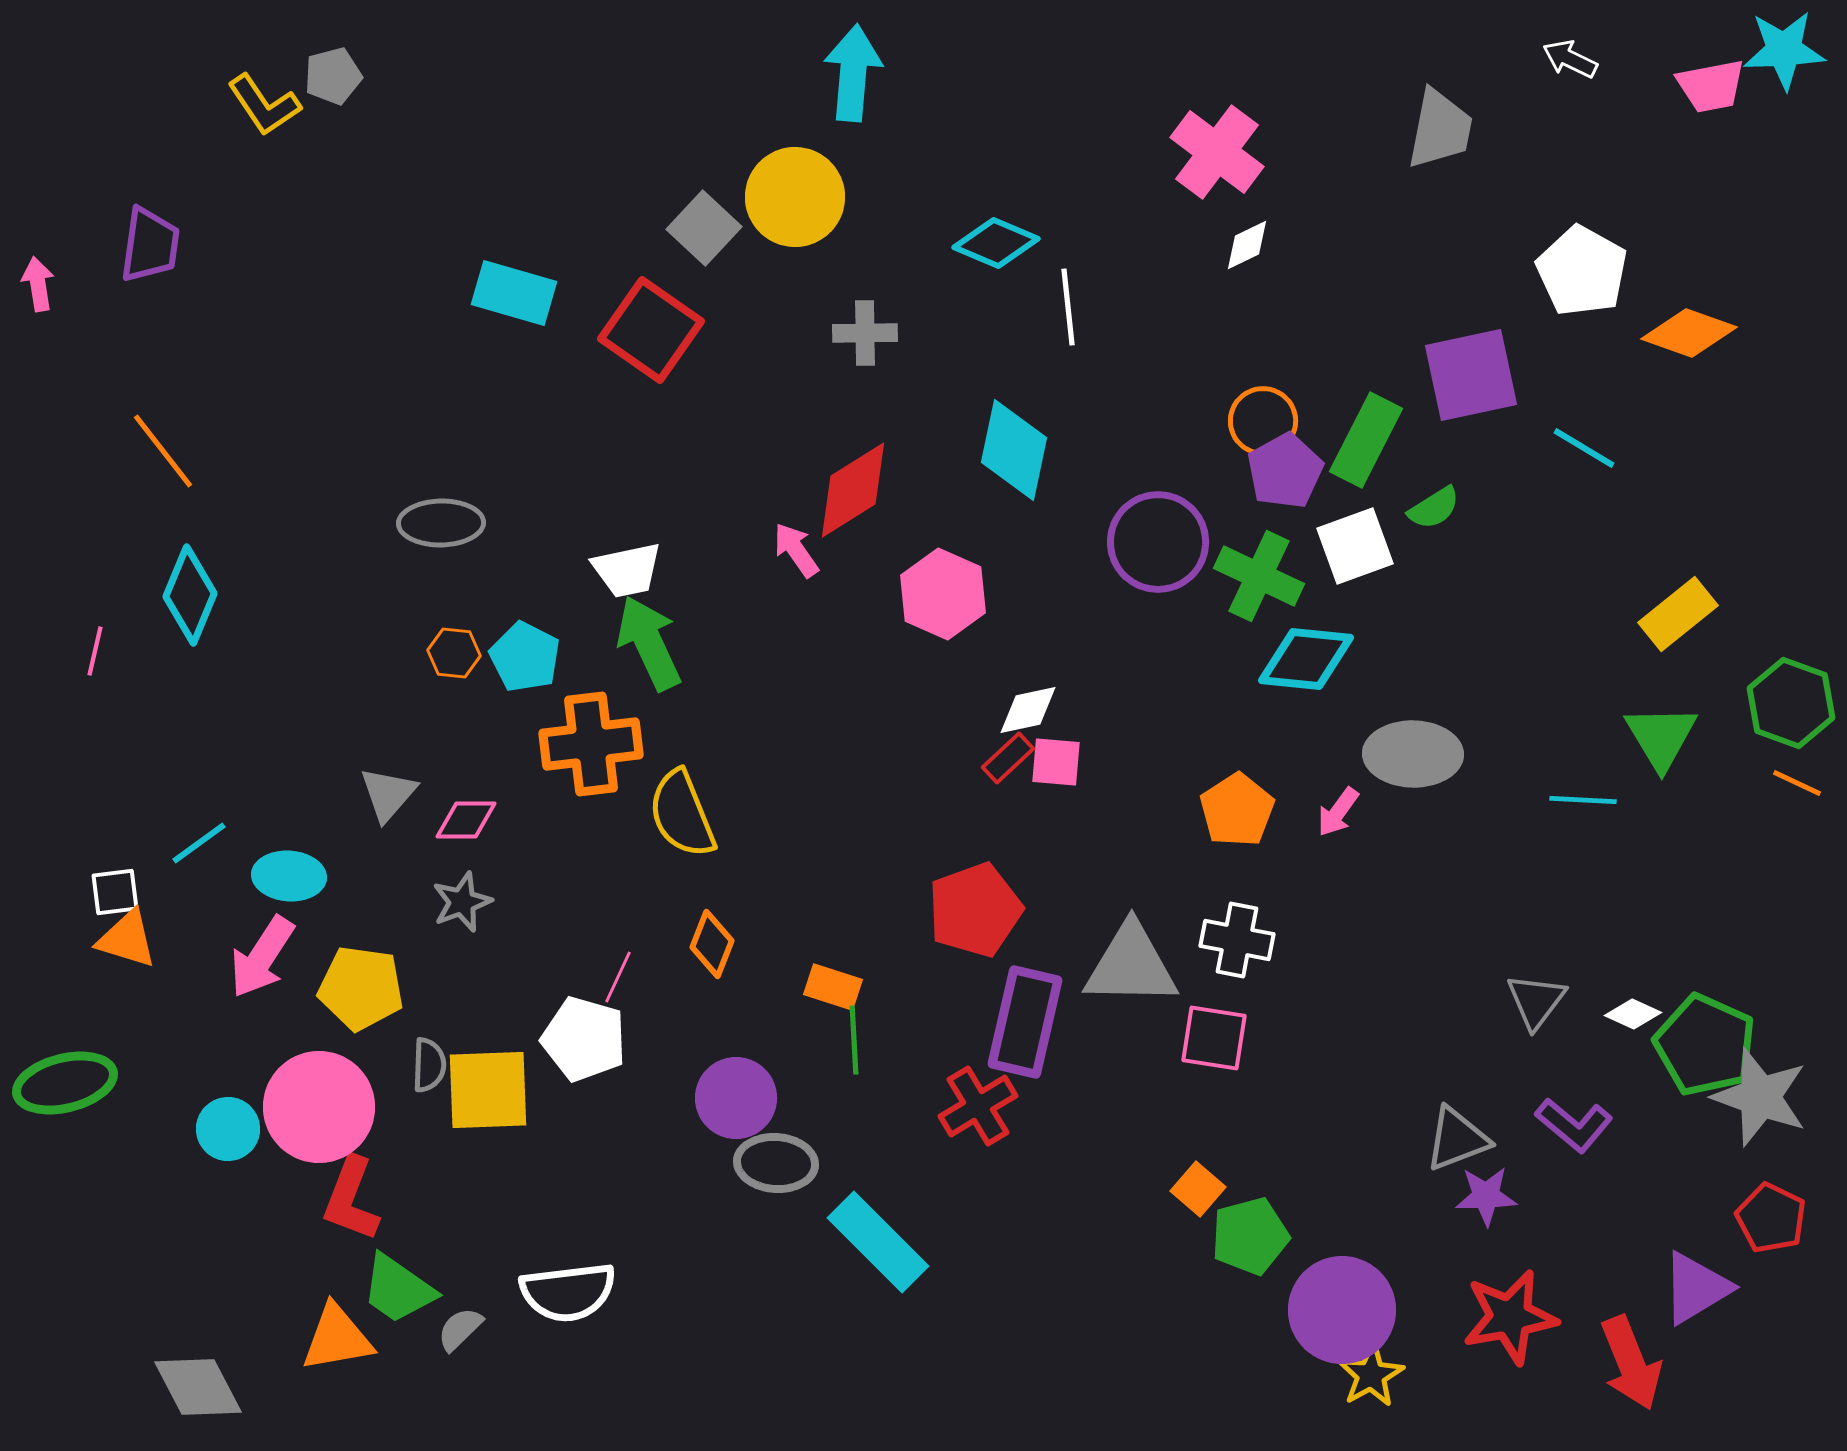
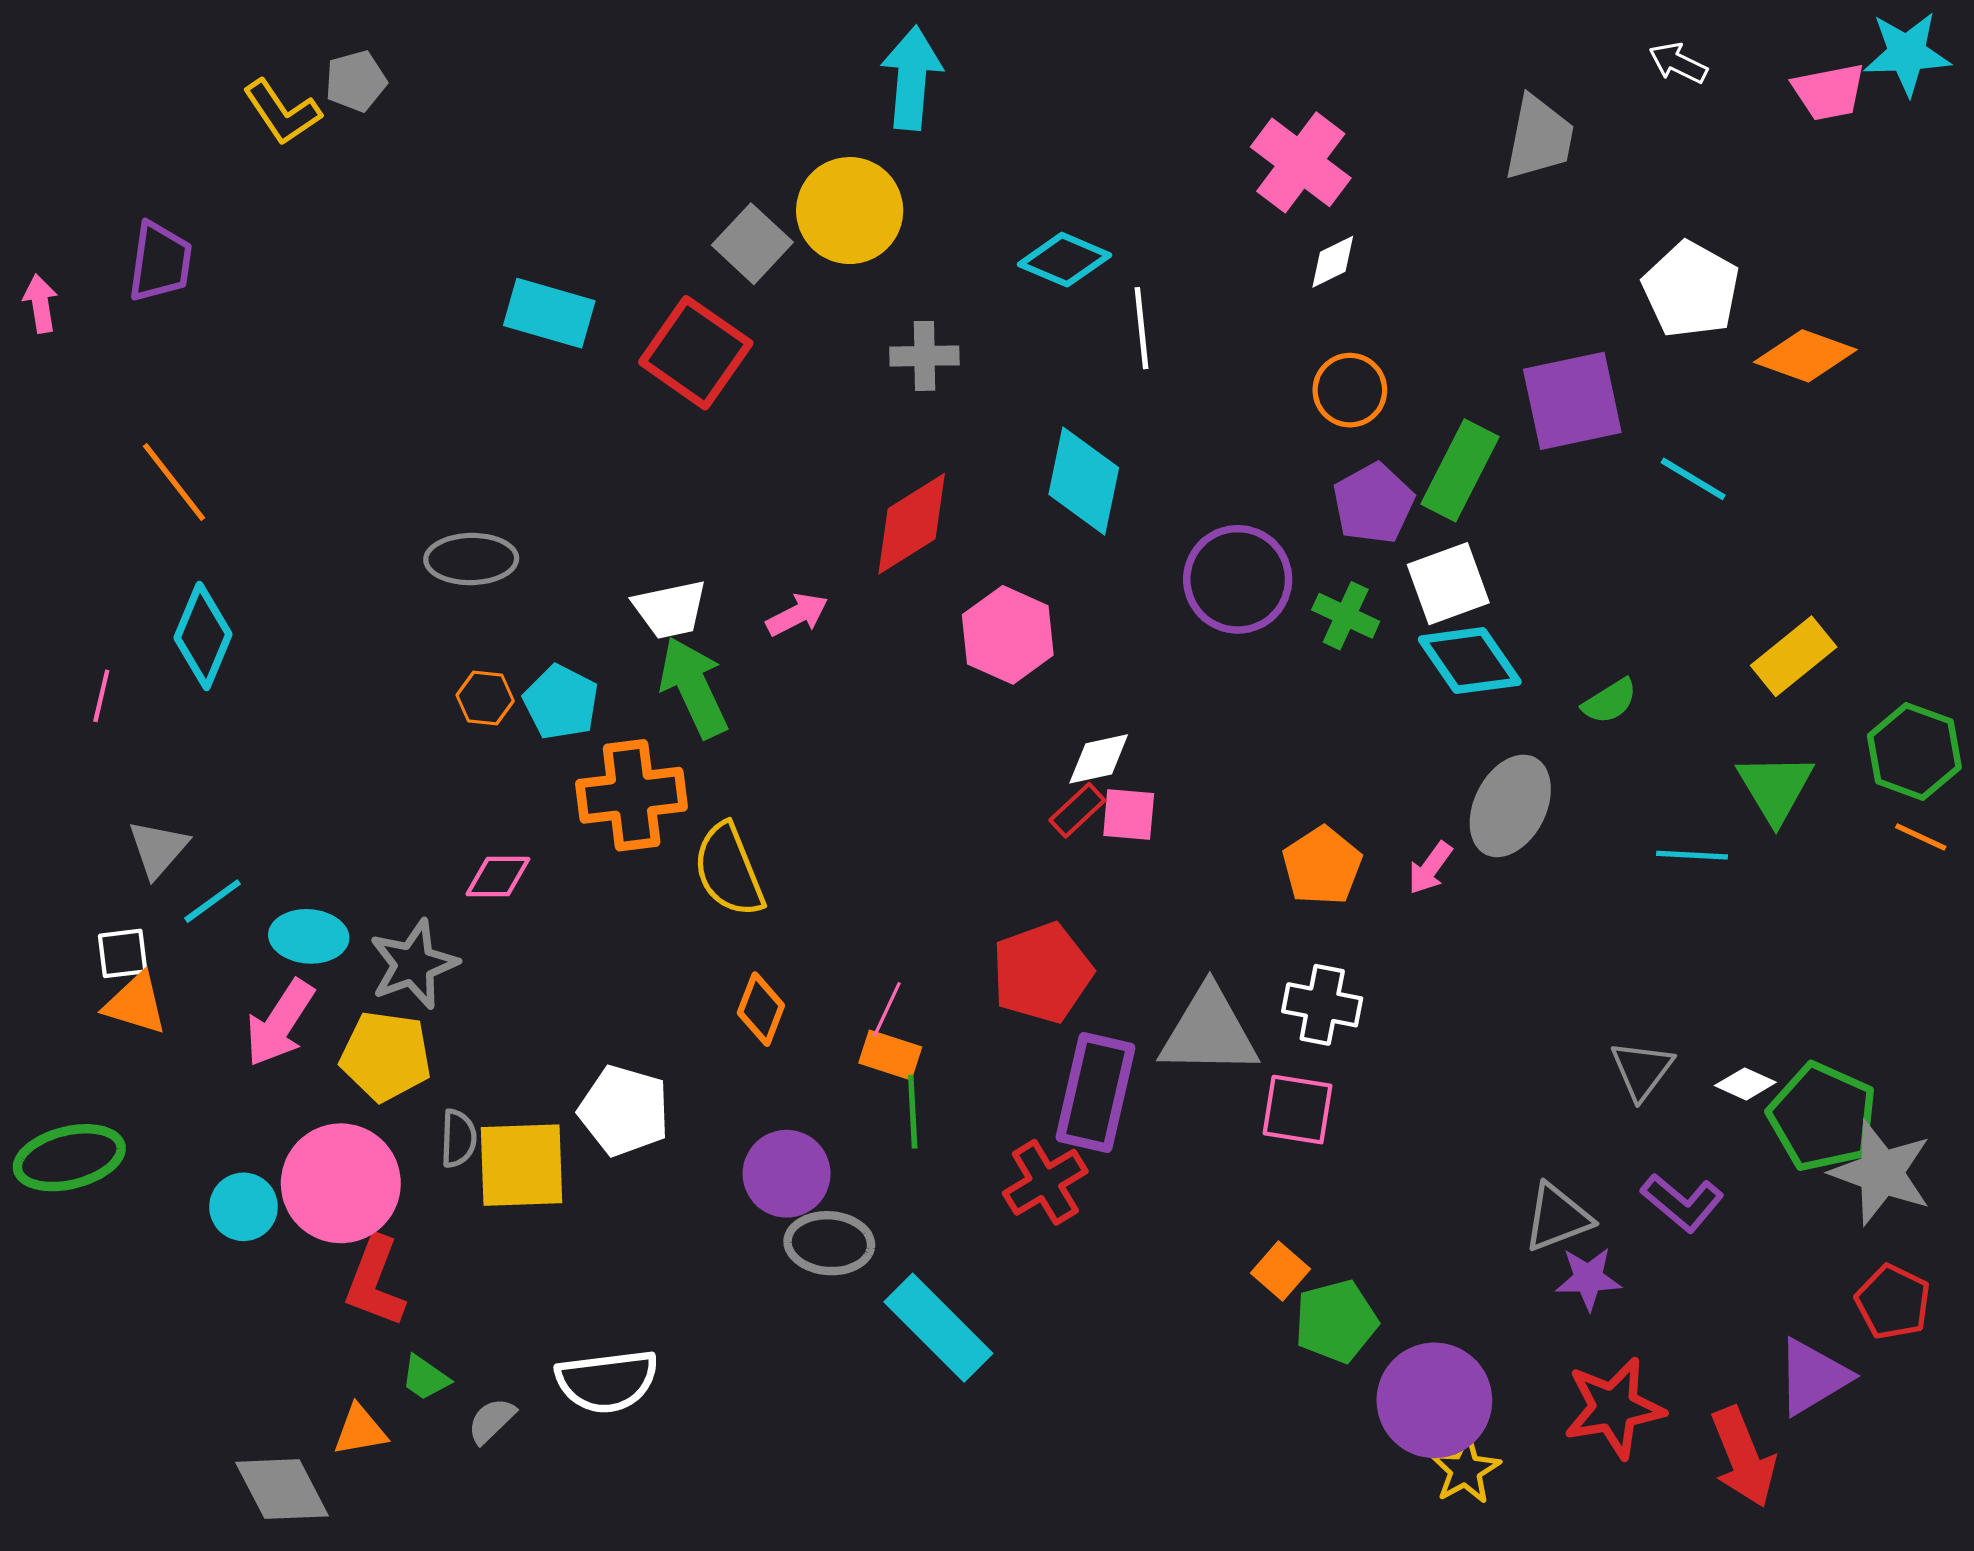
orange circle: (1263, 421) -> (1350, 390), moved
green semicircle: (1434, 508) -> (1610, 701), moved
pink arrow: (796, 550) -> (797, 615), moved, turned 98
green cross: (1259, 576) -> (1346, 616), size x0.7
cyan diamond: (1306, 659) -> (1470, 661), moved, turned 50
gray ellipse: (1413, 754) -> (1510, 806), turned -64
gray triangle: (388, 794) -> (158, 849), moved
gray star: (462, 902) -> (413, 964), moved, size x1.4
pink line: (618, 977) -> (887, 1009), moved
green trapezoid: (398, 1289) -> (425, 1378), size x0.6
orange triangle: (337, 1338) -> (360, 1430), size x0.7
gray diamond: (198, 1387) -> (282, 1489), moved

